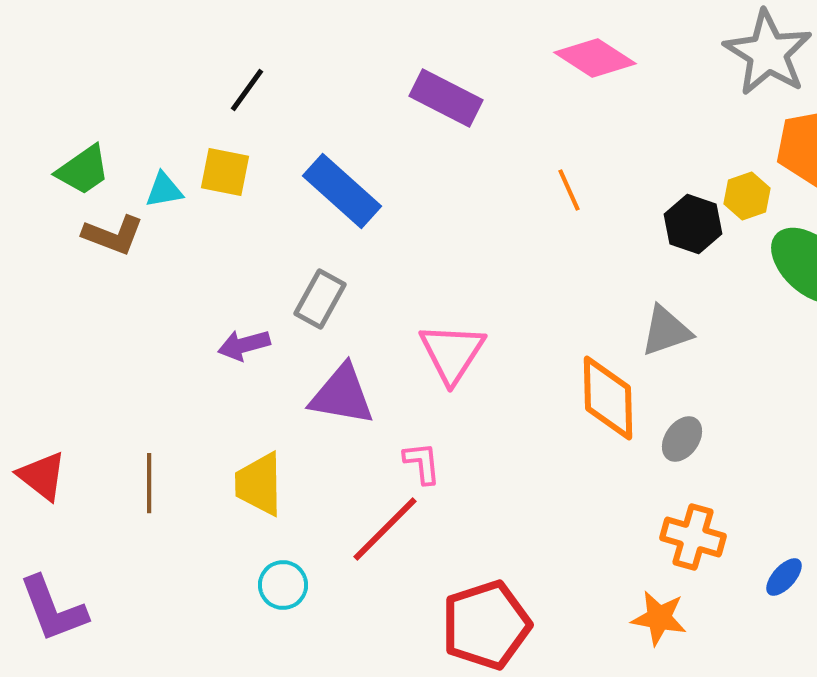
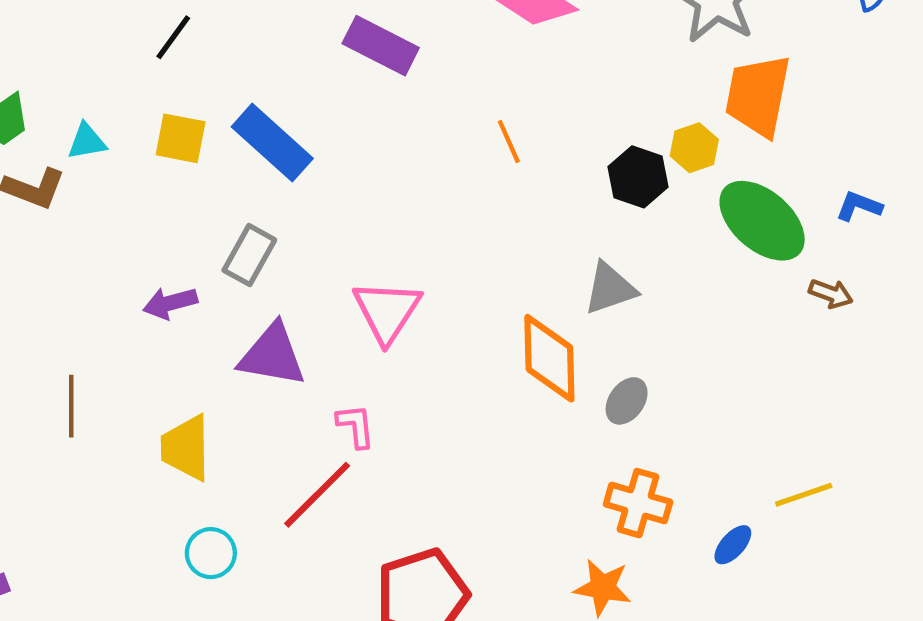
yellow square: (225, 172) -> (181, 138), moved
brown line: (149, 483) -> (71, 406), moved

